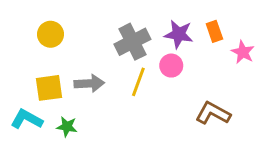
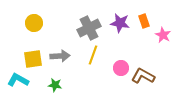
pink circle: (171, 66) -> (121, 68), moved
green star: (67, 127) -> (55, 85), moved

